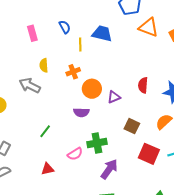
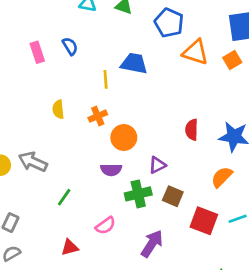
blue semicircle: (65, 27) -> (70, 46), moved
pink rectangle: (32, 33) -> (37, 52), moved
gray arrow: (30, 85) -> (33, 162), moved
purple triangle: (114, 97) -> (157, 165), moved
brown square: (132, 126) -> (173, 196), moved
green cross: (97, 143) -> (138, 194), moved

